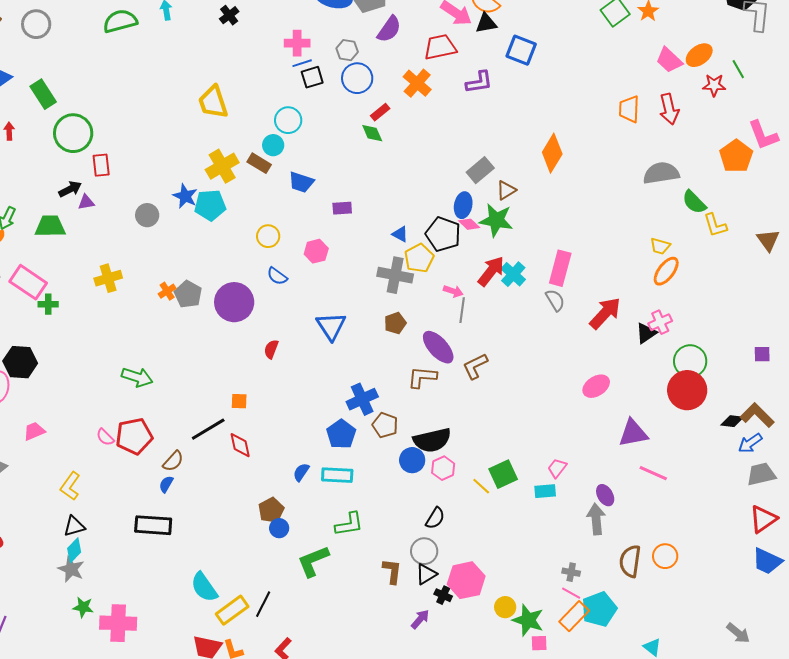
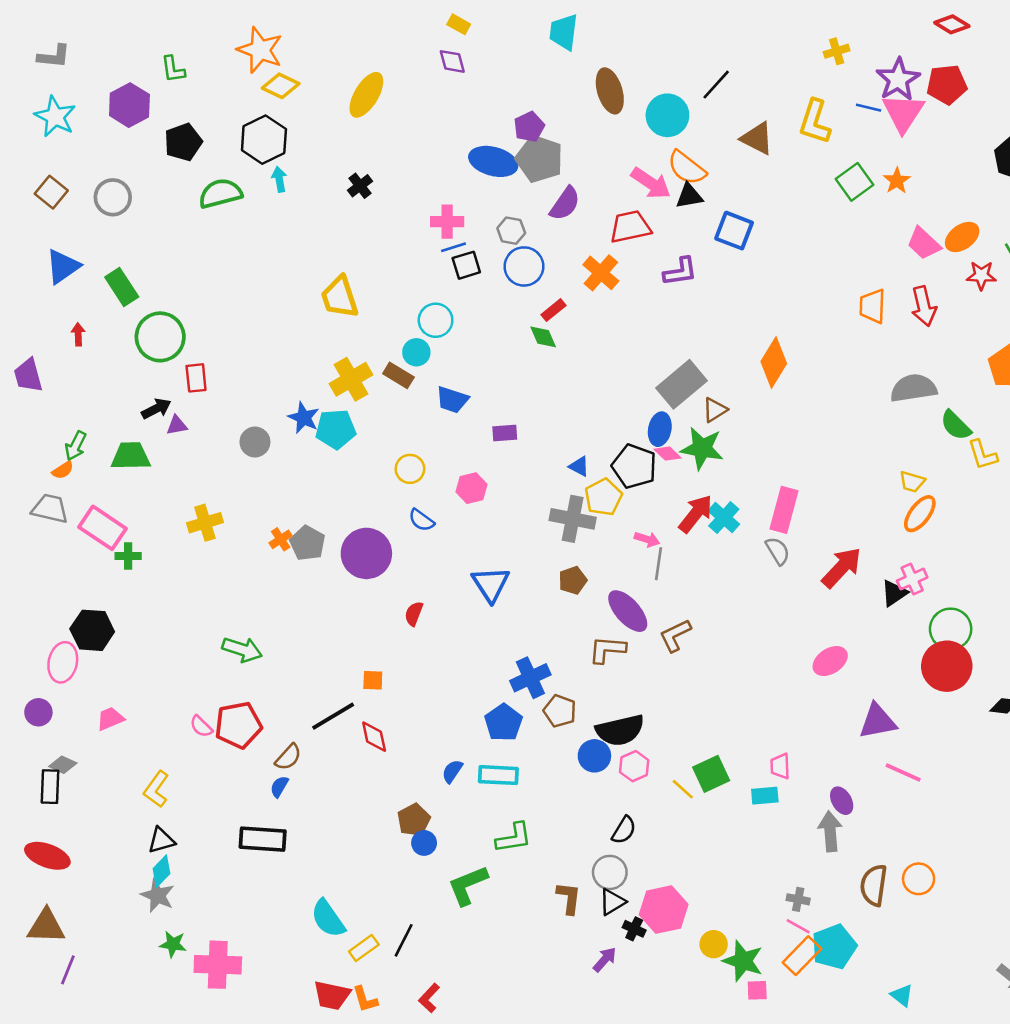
gray rectangle: (480, 170) -> (682, 384), size x1.4
pink trapezoid: (557, 468) -> (780, 766), turned -40
yellow rectangle: (232, 610) -> (364, 948), size x0.7

